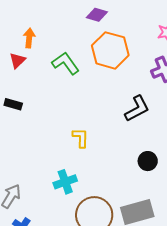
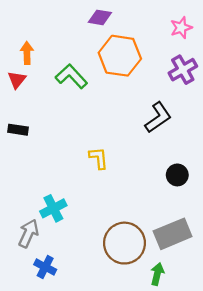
cyan cross: (65, 182) -> (53, 208), moved

